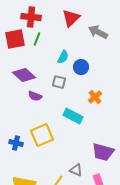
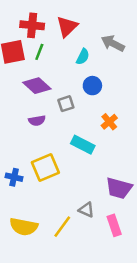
red triangle: (71, 18) -> (67, 27), moved
cyan semicircle: (63, 57) -> (83, 57), moved
purple diamond: (24, 75) -> (37, 86), moved
gray square: (59, 82) -> (66, 104), turned -32
purple semicircle: (35, 96) -> (37, 121), turned -32

